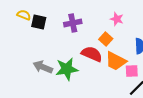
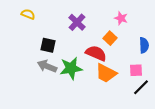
black square: (39, 22) -> (48, 45), moved
purple cross: (73, 23) -> (77, 22), turned -36
orange trapezoid: (116, 61) -> (106, 73), moved

